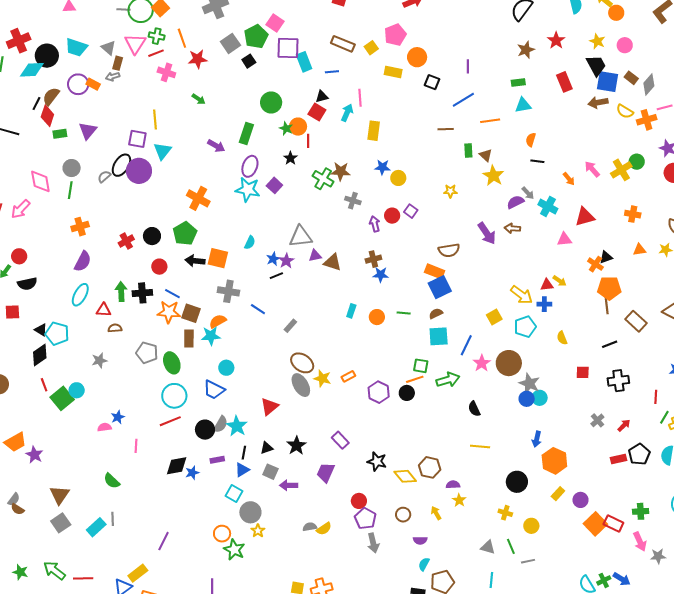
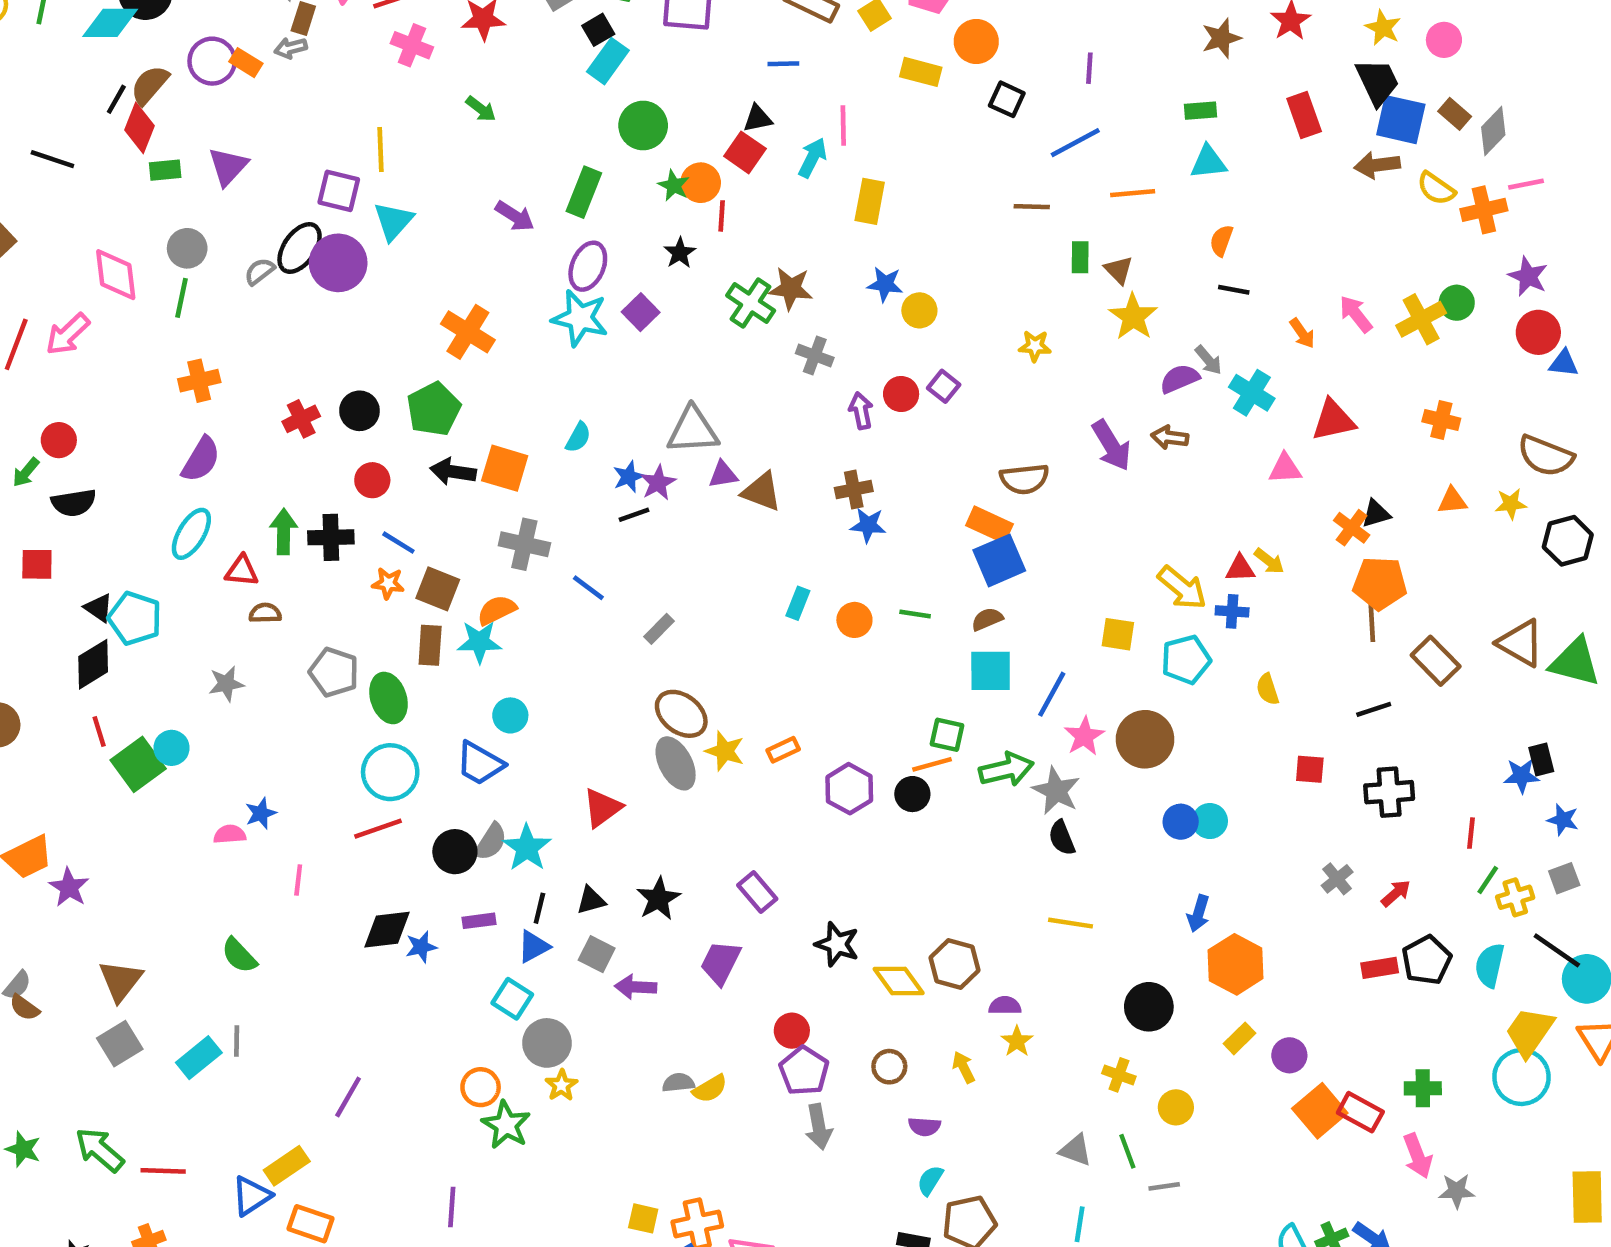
cyan rectangle: (304, 62) -> (608, 61), moved, turned 54
orange star: (169, 312) -> (388, 583), size x0.6
yellow square: (494, 317) -> (1118, 634), turned 35
gray star: (529, 384) -> (1056, 791), moved

